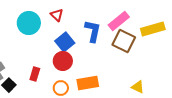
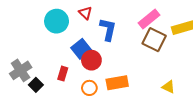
blue L-shape: (93, 31) -> (108, 29), moved
blue square: (65, 42) -> (81, 49), moved

